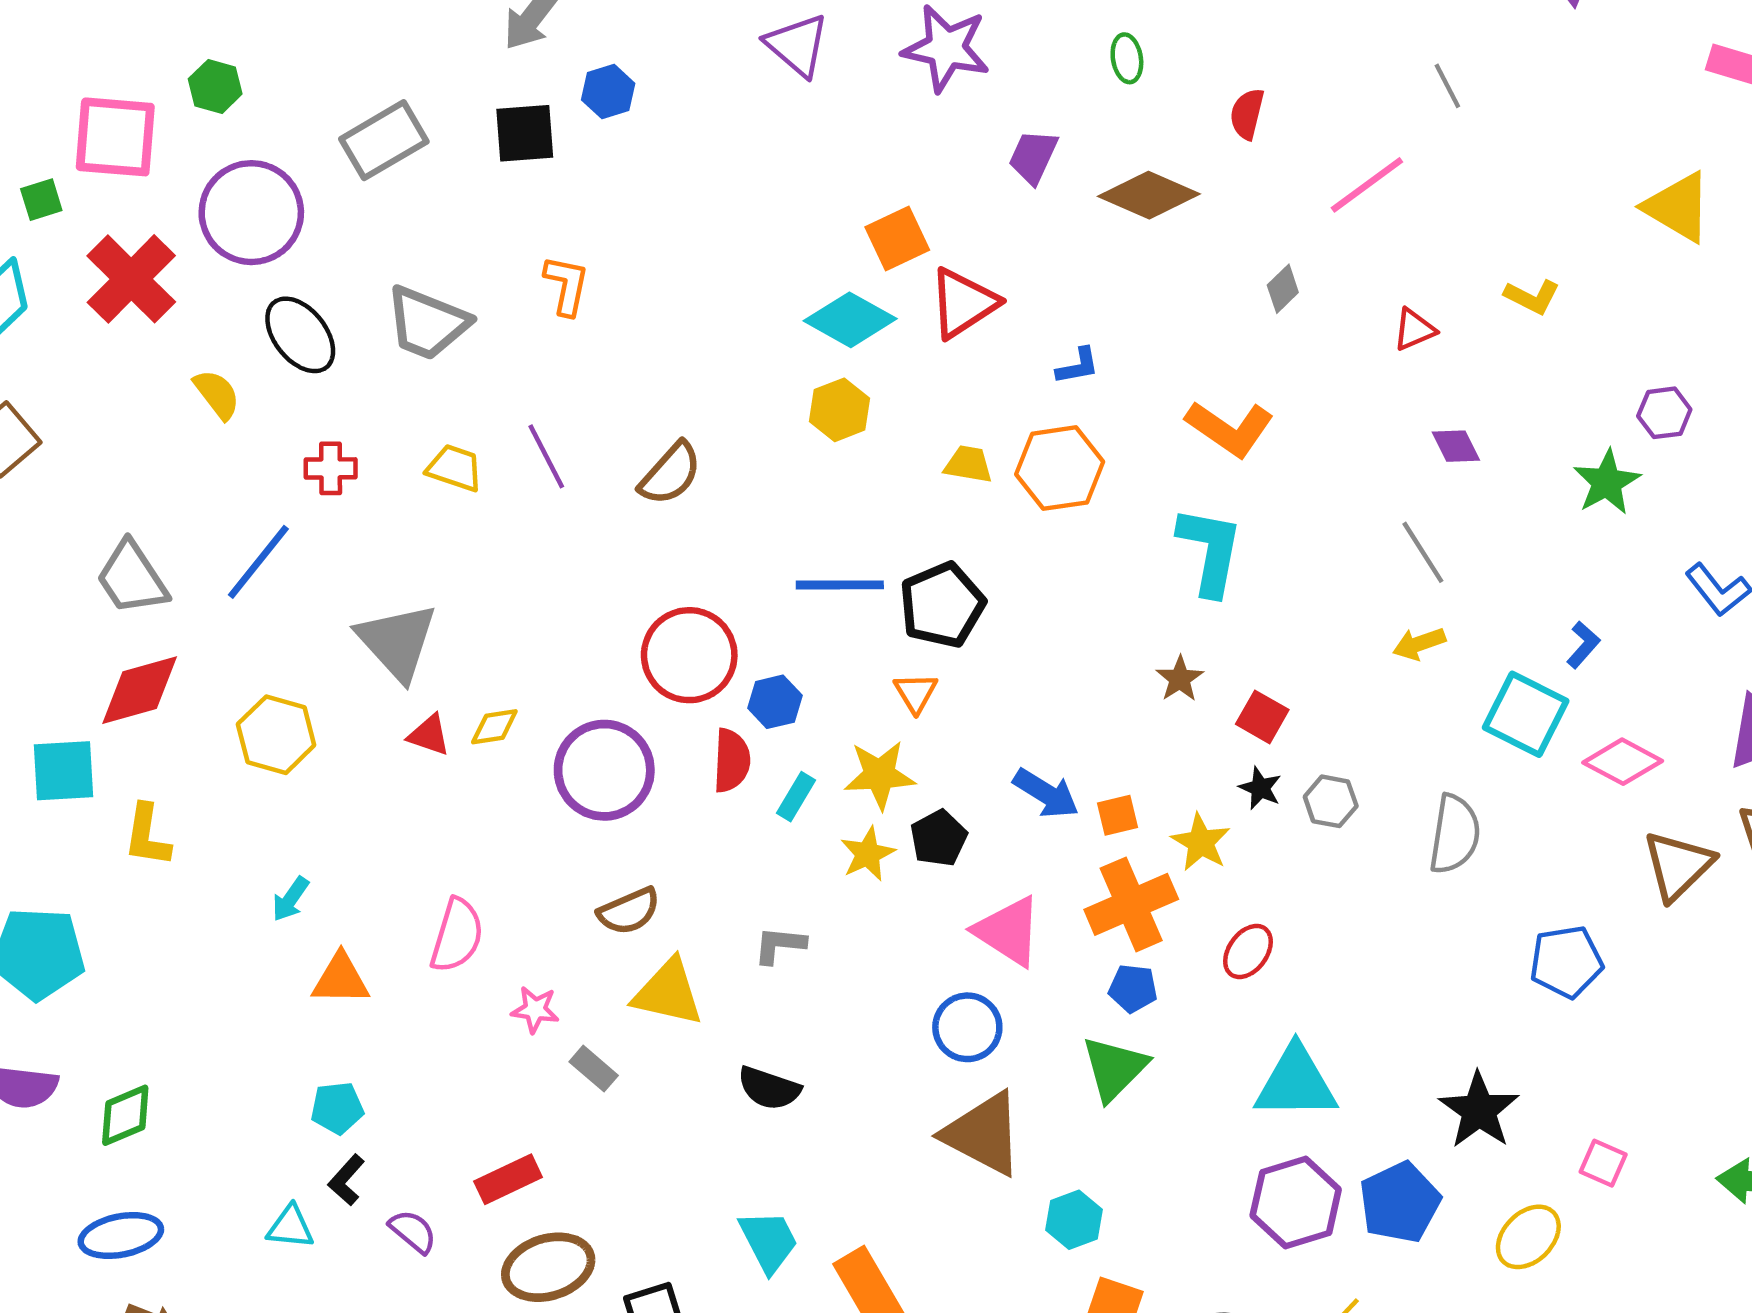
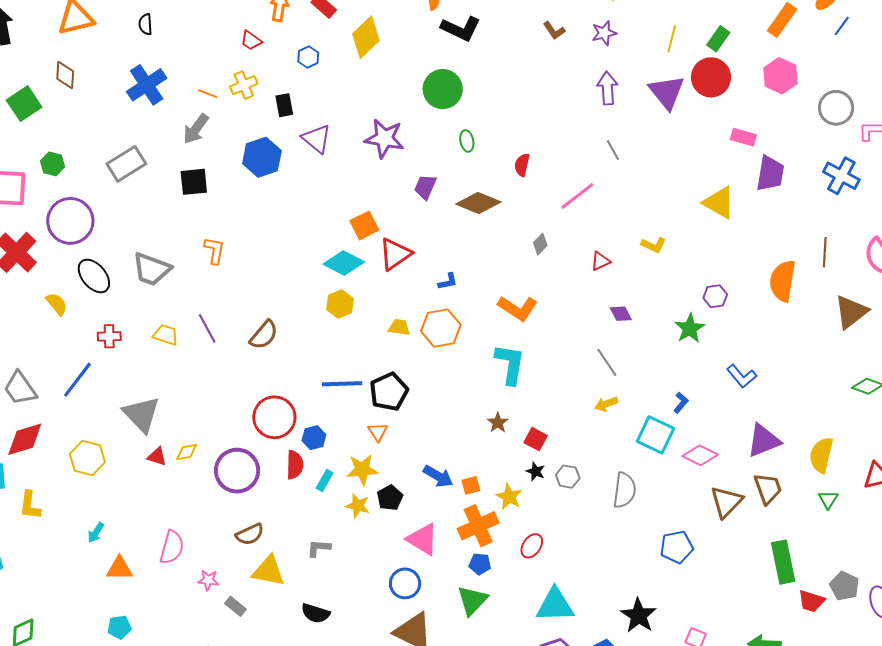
blue hexagon: (608, 92) -> (262, 157), moved, size x1.6
gray rectangle: (384, 140) -> (126, 164), moved
yellow star: (868, 854) -> (358, 506), turned -30

